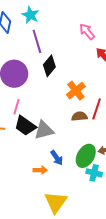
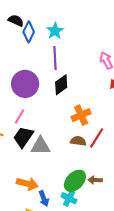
black trapezoid: (25, 126) -> (23, 137), turned 75
blue arrow: (57, 158) -> (44, 199), moved
orange arrow: (40, 170) -> (27, 184), size x1.5
cyan cross: (94, 173) -> (69, 198), moved

